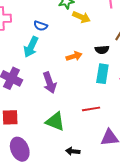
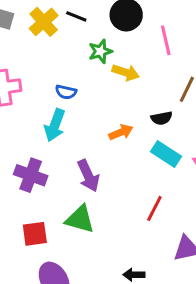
cyan rectangle: (102, 74) -> (166, 154), turned -60
red line: (91, 109) -> (154, 208), turned -48
green triangle: (55, 122) -> (80, 219), moved

